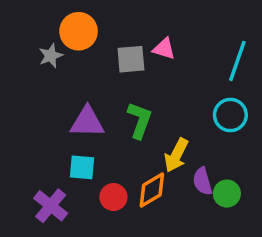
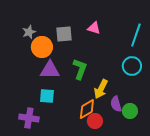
orange circle: (79, 31) -> (42, 47), moved
gray square: (131, 59) -> (64, 34), moved
red circle: (113, 197) -> (95, 121), moved
purple cross: (51, 206) -> (29, 118), turned -30

